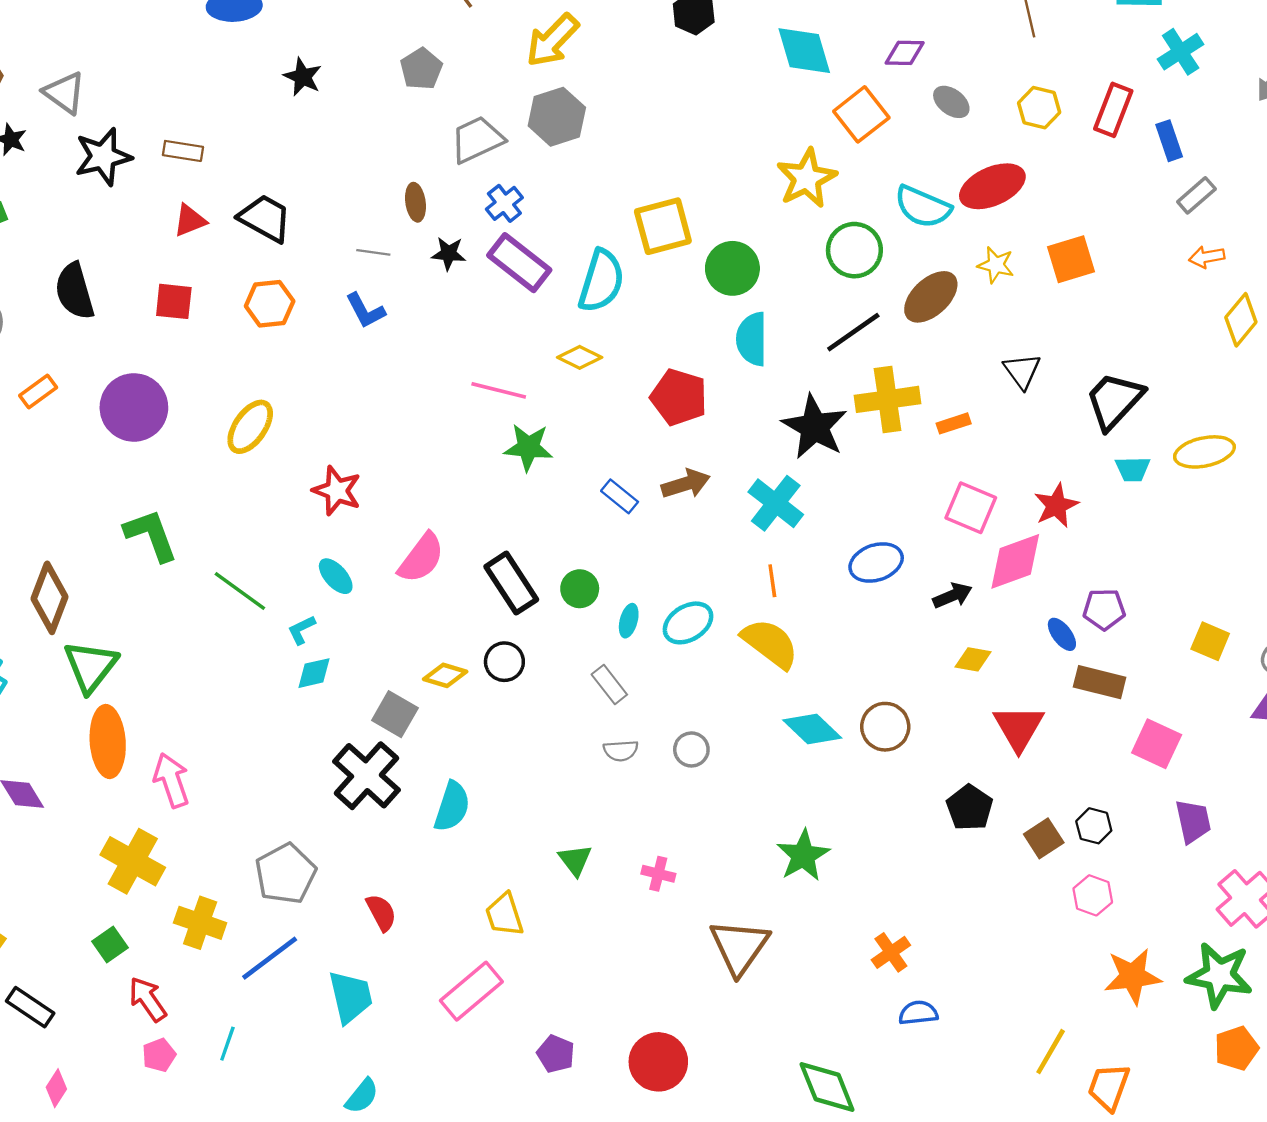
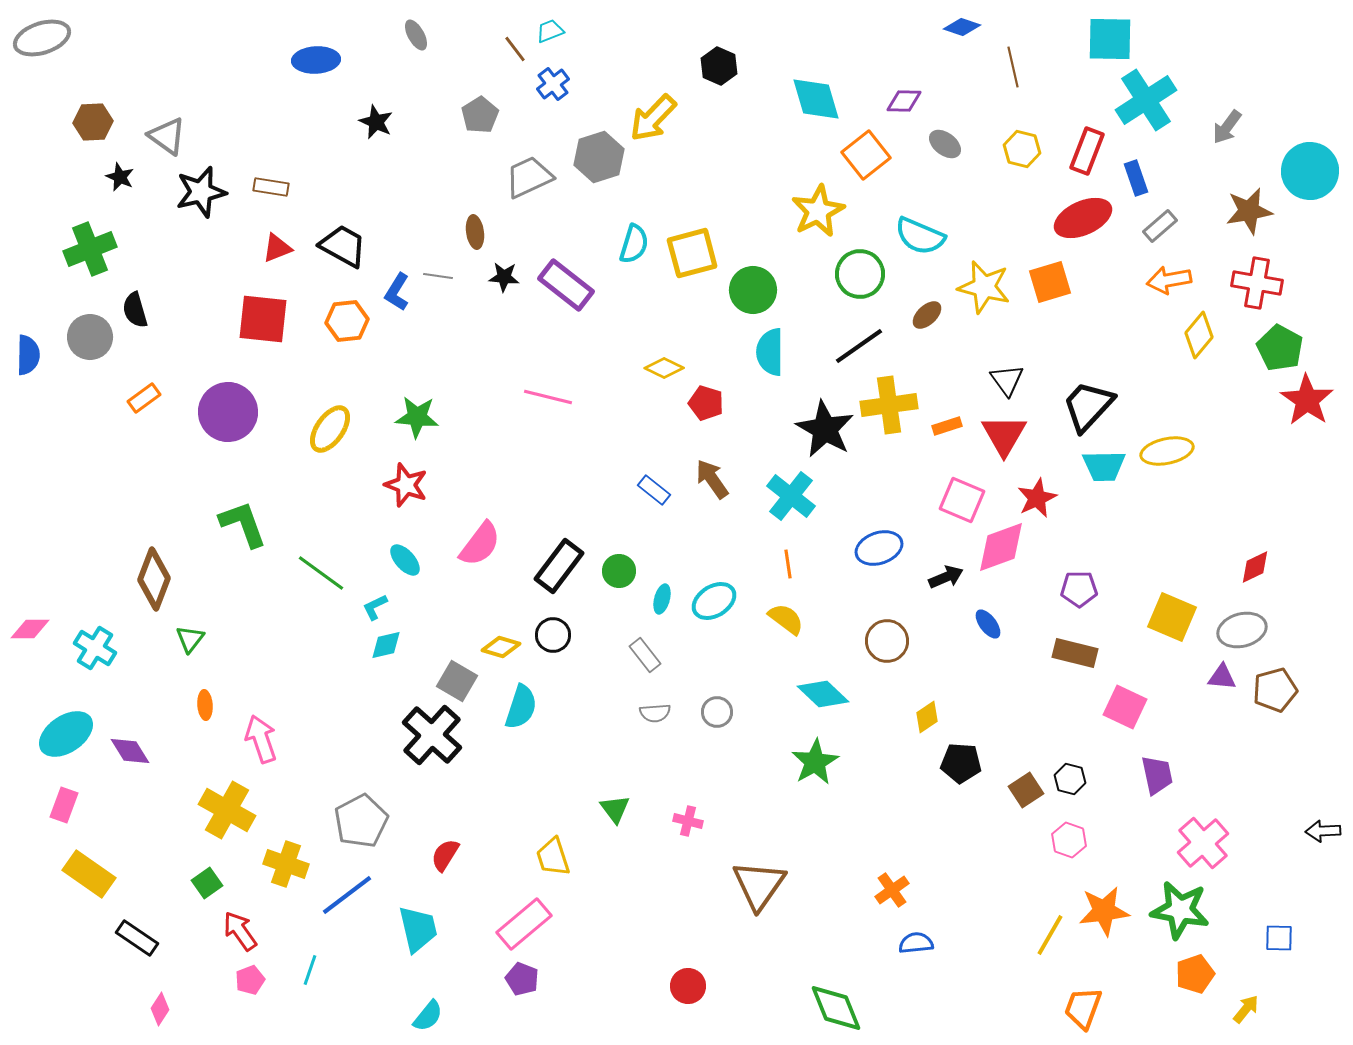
yellow arrow: (552, 40) -> (653, 118), moved
cyan cross: (1181, 52) -> (1146, 100), size x1.5
red ellipse: (992, 186) -> (1083, 218), moved
blue cross: (504, 203) -> (553, 84), moved
orange arrow: (1207, 257) -> (1169, 280), size x1.4
yellow star: (996, 265) -> (984, 287), size x1.6
cyan semicircle: (601, 281) -> (634, 244), moved, size x0.7
black semicircle: (75, 291) -> (135, 310), moved, size x0.7
brown ellipse: (931, 297) -> (927, 315), size x0.6
red square: (174, 301) -> (263, 319), size x1.5
blue L-shape: (365, 311) -> (397, 292), moved, turned 60
yellow diamond: (580, 357) -> (664, 368), moved
red pentagon: (679, 397) -> (706, 403), size x0.7
green star: (528, 447) -> (417, 417), moved
cyan trapezoid: (1133, 469) -> (1104, 466), size x1.4
brown arrow: (686, 484) -> (712, 479), turned -108
black rectangle: (511, 583) -> (559, 566), turned 70
blue ellipse: (1062, 634) -> (988, 624), moved
yellow square: (1210, 641) -> (1172, 617), size x1.4
yellow semicircle: (770, 643) -> (786, 619), size x0.7
yellow diamond: (973, 659) -> (927, 717), moved, turned -44
green triangle: (91, 666) -> (190, 639), size x0.6
brown circle: (885, 727) -> (887, 641), moved
red triangle: (1019, 728) -> (1004, 435), moved
orange ellipse: (108, 742) -> (205, 705), size x0.5
cyan semicircle: (452, 806) -> (521, 707), moved
black pentagon: (970, 808) -> (961, 763), turned -30
green star: (803, 856) -> (815, 762), moved
red semicircle: (381, 913) -> (445, 855), turned -120
yellow line: (1051, 1052) -> (1050, 935), moved
purple pentagon: (556, 1054) -> (522, 979), moved
red circle: (658, 1062) -> (688, 986), size x0.7

